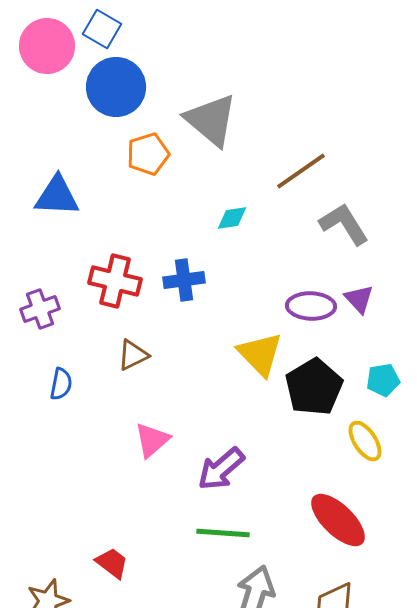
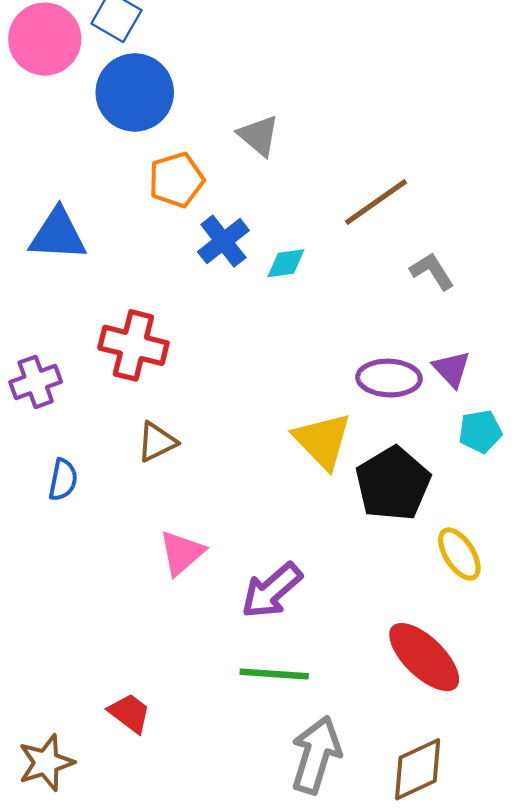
gray triangle: (211, 120) -> (259, 136), size x0.6
gray L-shape: (344, 224) -> (432, 271), size x0.7
blue cross: (184, 280) -> (223, 241), moved, turned -30
cyan pentagon: (383, 380) -> (480, 431), moved

